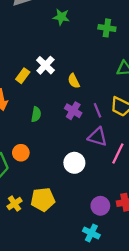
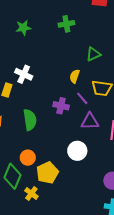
yellow semicircle: (74, 81) -> (75, 76), moved, turned 64
green semicircle: (36, 114) -> (30, 120), size x1.5
yellow pentagon: (43, 199) -> (47, 173), moved
yellow cross: (15, 204) -> (31, 193), moved

